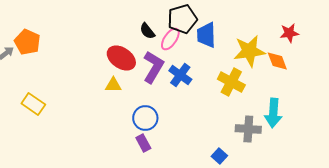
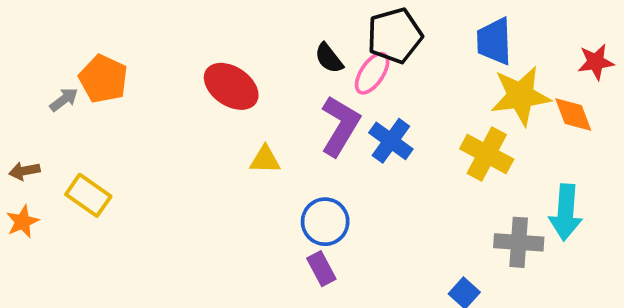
blue trapezoid: (206, 35) -> (494, 41), moved
red ellipse: (121, 58) -> (231, 86), moved
yellow rectangle: (33, 104) -> (88, 195), moved

